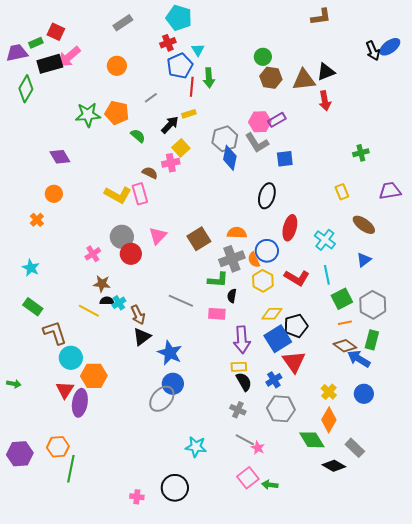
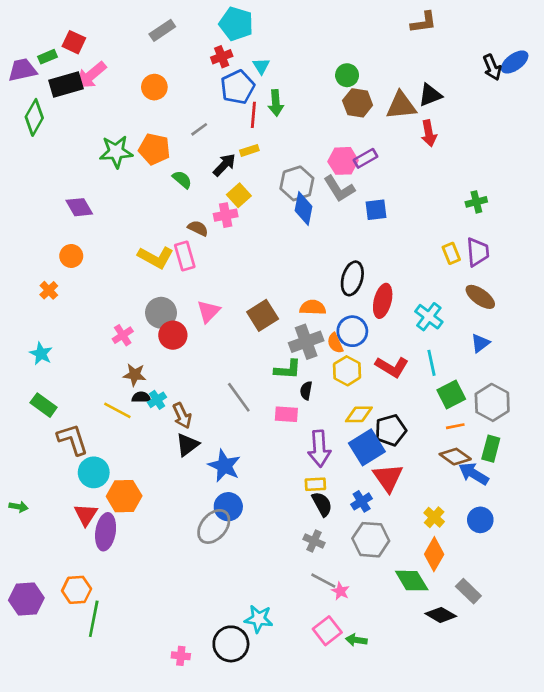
purple trapezoid: (390, 191) -> (478, 252), moved, turned 95
black ellipse: (267, 196) -> (352, 278), moved
gray line: (181, 301) -> (239, 397), turned 30
cyan star: (196, 447) -> (259, 619), moved

